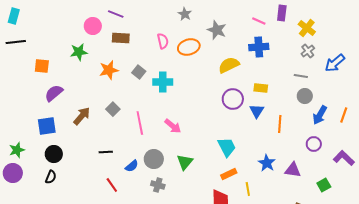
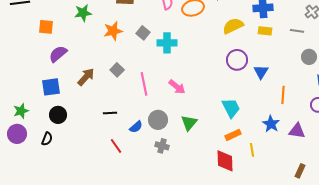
gray line: (301, 76) -> (297, 31), moved
yellow rectangle: (261, 88) -> (265, 31), moved
orange line: (280, 124) -> (283, 95), moved
black semicircle: (51, 177) -> (47, 139), moved

